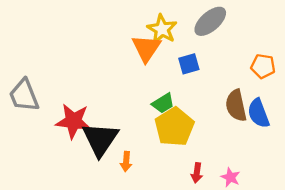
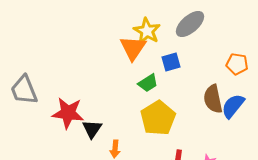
green trapezoid: (163, 103) -> (148, 83), moved
blue semicircle: (259, 113) -> (233, 106), turned 60
black triangle: (100, 139) -> (92, 129), size x0.6

